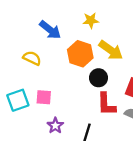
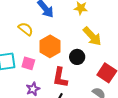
orange hexagon: (80, 54) -> (50, 46), moved
red L-shape: (106, 104) -> (60, 77), moved

